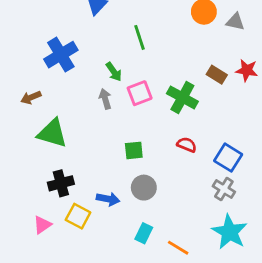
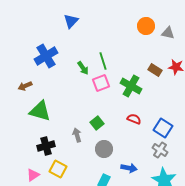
green line: (140, 37) -> (103, 61), moved
gray arrow: (105, 99) -> (77, 135), moved
green square: (134, 150) -> (97, 123), turned -32
blue arrow: (108, 199) -> (129, 168), moved

